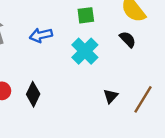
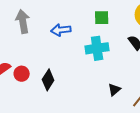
cyan cross: (85, 51) -> (97, 48), turned 30

